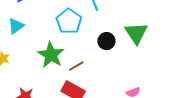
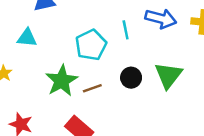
cyan triangle: (16, 26) -> (27, 38), turned 30
brown line: (76, 66) -> (92, 88), moved

